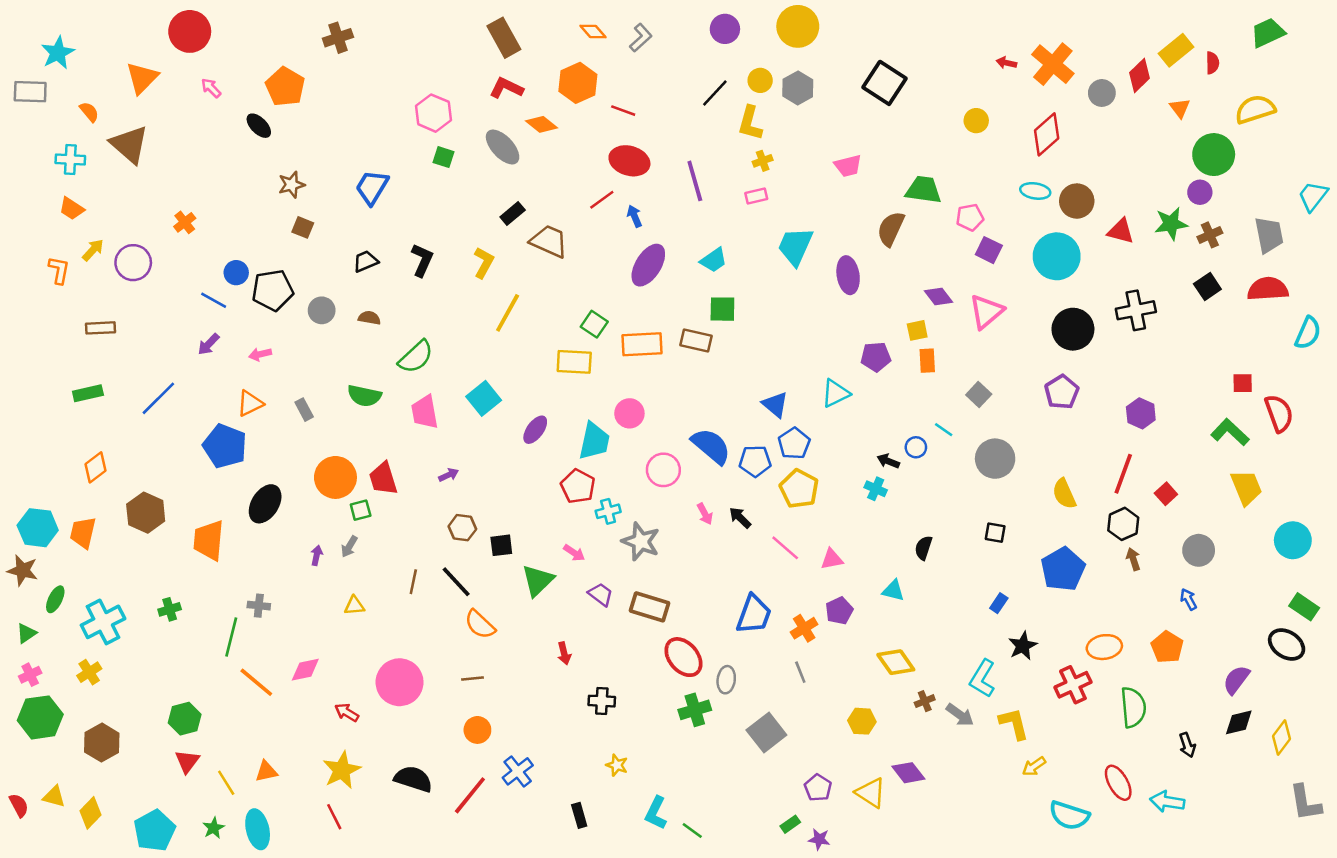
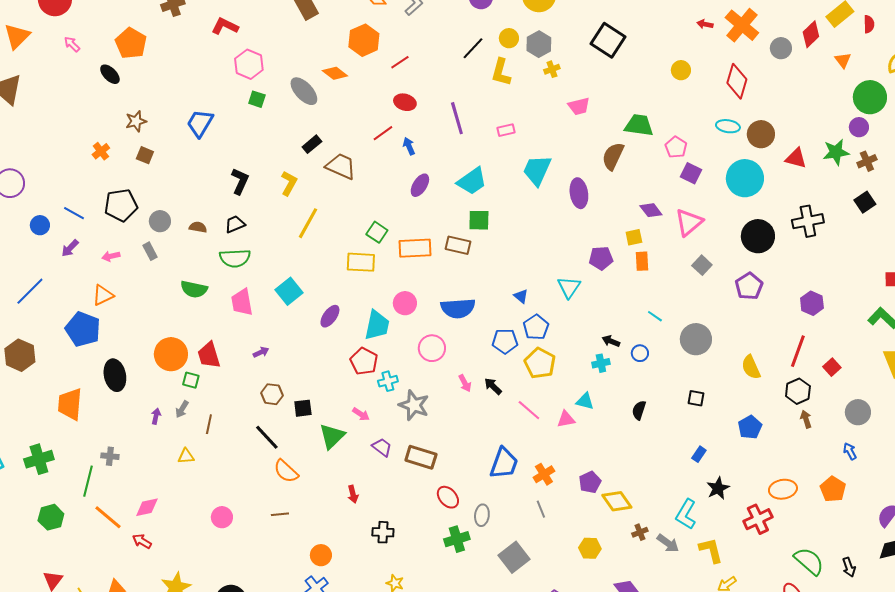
red L-shape: (506, 88) -> (225, 26), moved
red line: (623, 111) -> (400, 62), turned -54
red diamond: (1047, 134) -> (737, 81), turned -32
red ellipse: (629, 161) -> (405, 102), size x0.7
yellow cross: (763, 161) -> (552, 69), moved
pink pentagon: (970, 217) -> (676, 147), turned -30
orange cross: (185, 222) -> (101, 151), moved
cyan trapezoid: (714, 260) -> (472, 181), size x1.4
black trapezoid: (366, 261) -> (235, 224), moved
purple ellipse: (648, 265) -> (420, 185), size x0.7
blue circle: (236, 273) -> (40, 225), moved
green semicircle: (416, 357) -> (235, 258), turned 40
cyan triangle: (836, 393) -> (569, 287), turned -30
gray square: (979, 395) -> (702, 265), moved
blue triangle: (775, 405) -> (521, 296), size x0.7
gray rectangle: (304, 410) -> (150, 251), moved
blue semicircle: (711, 446) -> (458, 308), moved, turned 136
blue circle: (916, 447) -> (640, 353), moved
cyan cross: (876, 489) -> (601, 363), turned -36
black ellipse: (265, 504) -> (115, 375), turned -44
green square: (361, 510) -> (191, 380), turned 30
brown hexagon: (146, 513) -> (20, 355), moved
blue pentagon: (1063, 569) -> (750, 427), size x0.7
brown line: (413, 582) -> (209, 424), moved
cyan triangle: (893, 591) -> (585, 401), moved
green cross: (170, 609) -> (39, 459), size x1.6
purple pentagon: (839, 611) -> (590, 482), moved
red ellipse: (683, 657) -> (448, 497), size x0.7
pink circle: (400, 682) -> (222, 517), size x0.6
green semicircle: (1133, 707) -> (809, 561), moved, turned -44
red arrow: (347, 712) -> (142, 541), moved
green hexagon: (185, 719) -> (51, 517), moved
orange circle: (477, 730) -> (321, 555), moved

